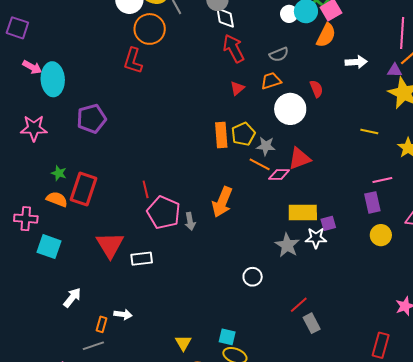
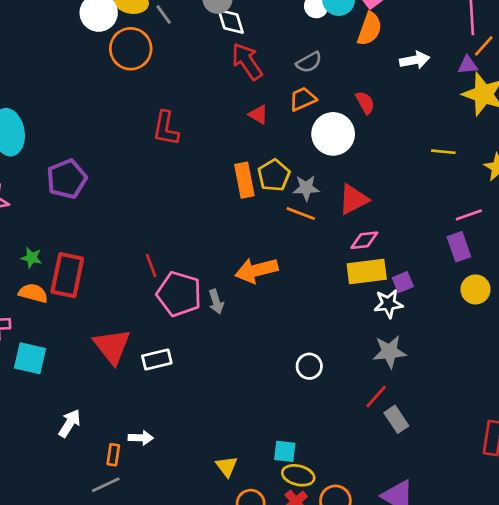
red L-shape: (133, 61) -> (166, 128), moved
red triangle: (237, 88) -> (258, 115), turned -42
pink diamond: (279, 174) -> (364, 240), moved
orange arrow: (222, 202) -> (256, 270), turned 60
gray star: (287, 245) -> (389, 352), moved, turned -30

